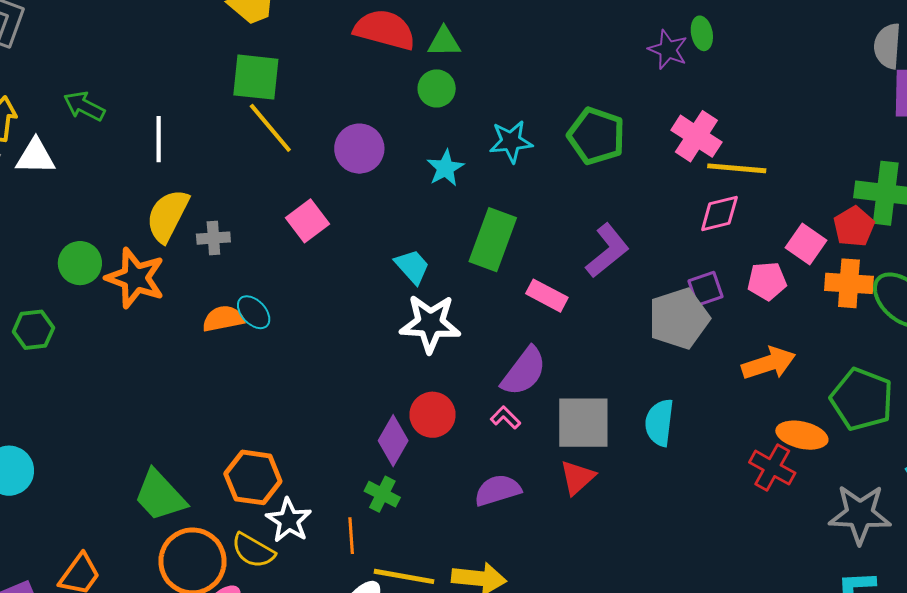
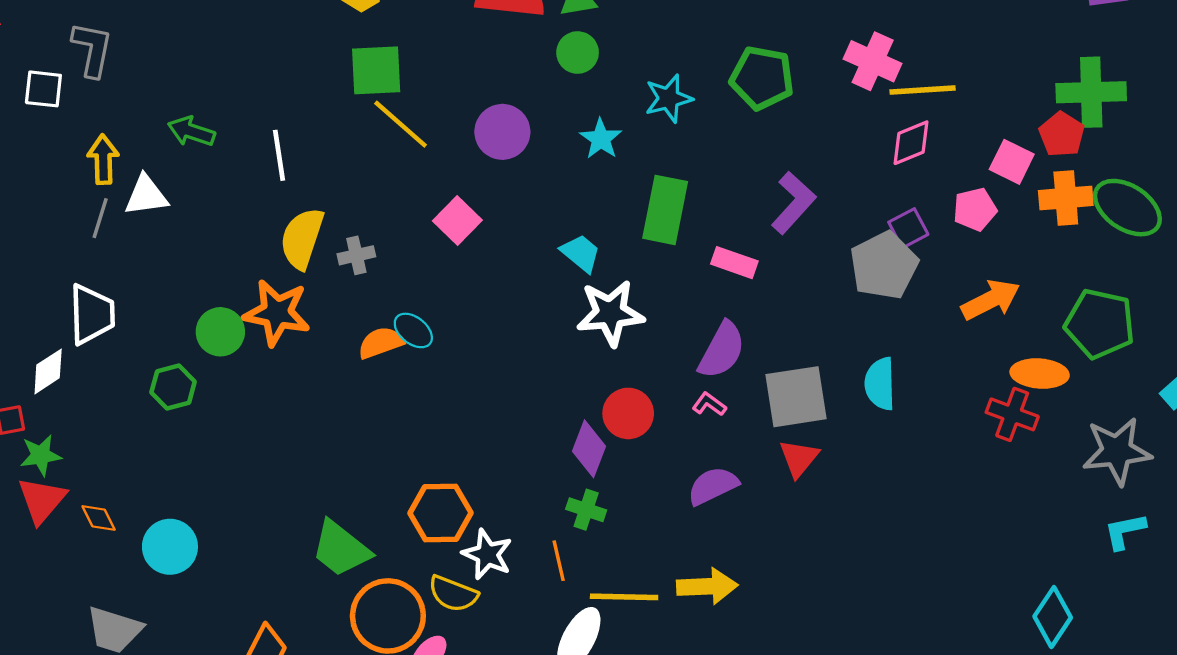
green circle: (80, 263) -> (220, 332), moved

